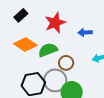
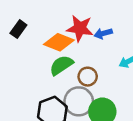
red star: (55, 23) -> (80, 28), moved, turned -30
orange diamond: (25, 44) -> (59, 42), moved

